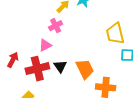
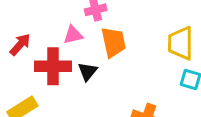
orange trapezoid: (85, 69) -> (114, 42), moved

